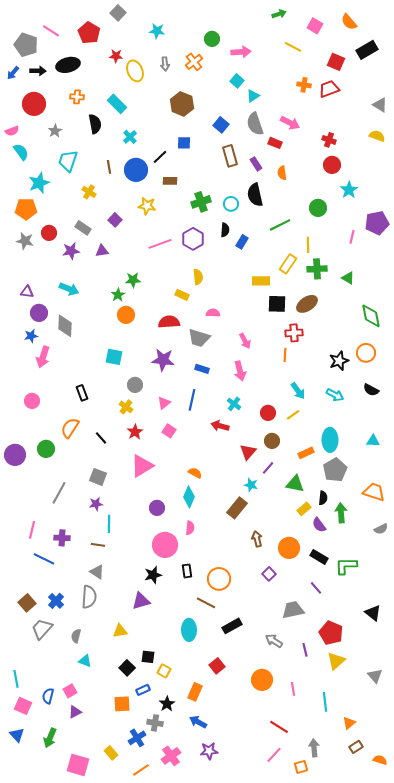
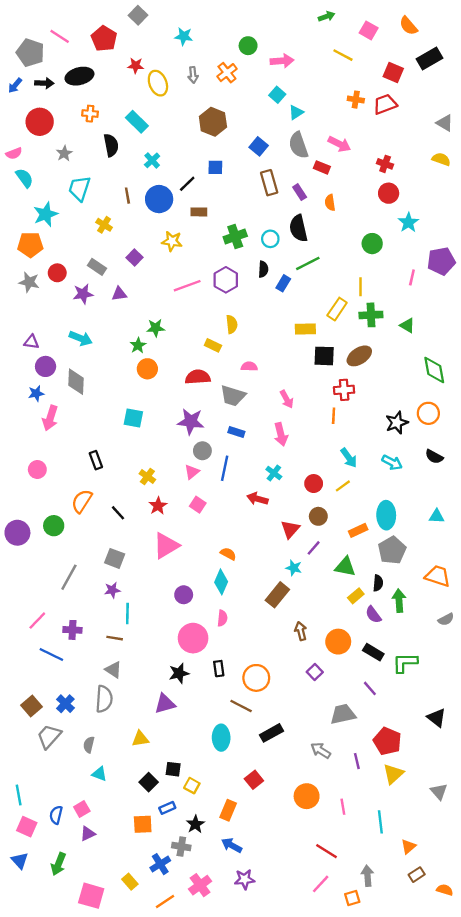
green line: (280, 225) -> (308, 263), moved
gray circle: (135, 385) -> (202, 451), moved
pink line: (32, 530) -> (37, 621), turned 30

